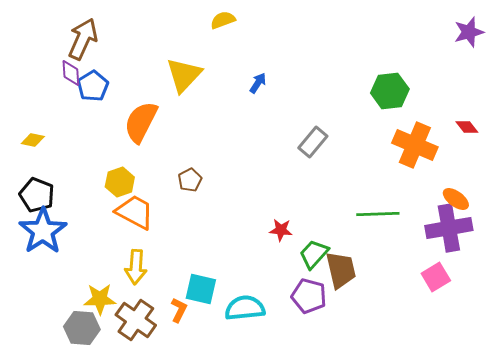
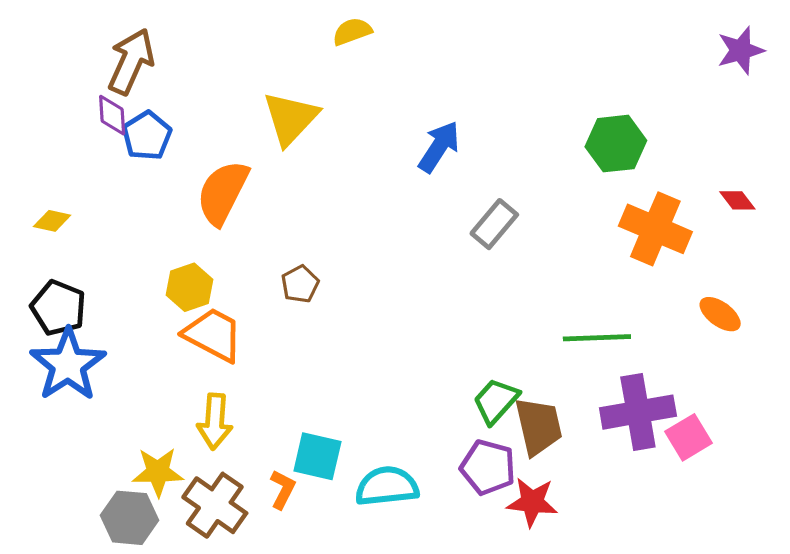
blue arrow: (258, 83) -> (439, 147), moved, size x1.6
purple cross: (449, 228) -> (638, 412), moved
red star: (281, 230) -> (532, 502), moved, size x1.4

